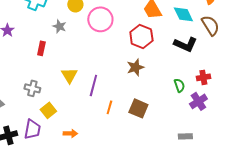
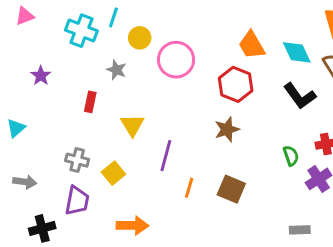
black L-shape: (185, 44) -> (300, 96), turned 30
yellow triangle: (69, 75) -> (132, 125), moved
yellow square: (48, 110) -> (113, 173), moved
purple trapezoid: (32, 129) -> (77, 201), moved
orange arrow: (70, 133) -> (132, 225), size x1.5

